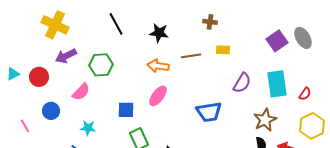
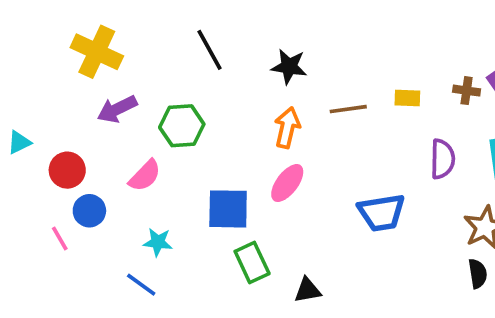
brown cross: (210, 22) -> (467, 91), moved
orange arrow: (158, 66) -> (287, 128), turned 95
red circle: (39, 77) -> (67, 170), moved
purple semicircle: (242, 83) -> (443, 159), turned -30
blue square: (126, 110) -> (228, 209), size x1.4
pink line: (25, 126) -> (60, 238), moved

